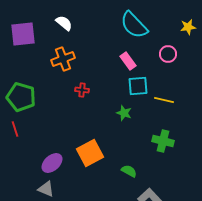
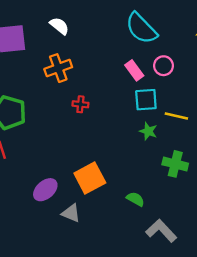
pink circle: (168, 54) -> (163, 66), moved
green star: (124, 113) -> (148, 131), moved
gray triangle: (46, 189) -> (71, 213), moved

